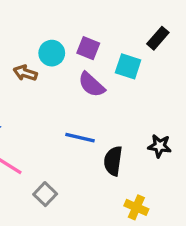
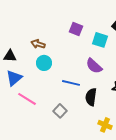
cyan circle: (52, 53) -> (44, 63), moved
purple semicircle: (92, 85) -> (94, 66), moved
gray square: (45, 194) -> (60, 111), moved

